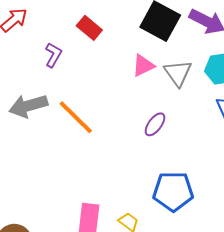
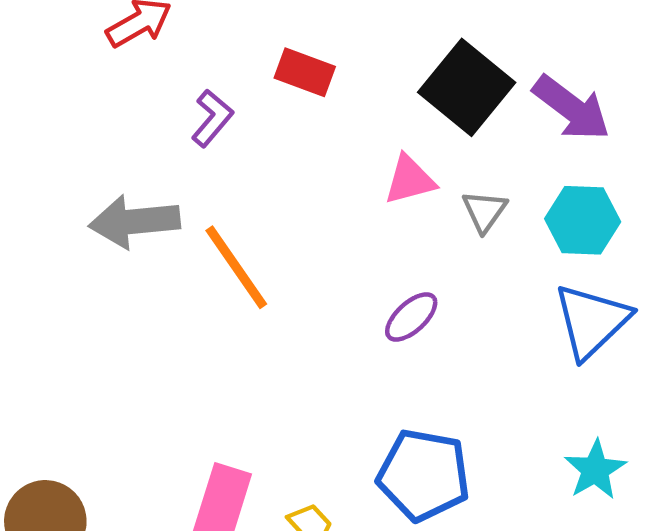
red rectangle: (89, 28) -> (305, 72), turned -30
gray triangle: (178, 73) -> (484, 211), size x0.7

